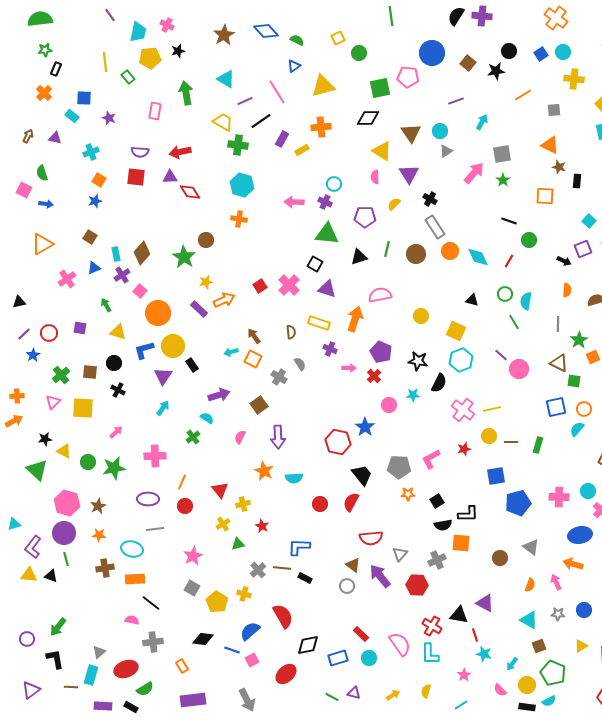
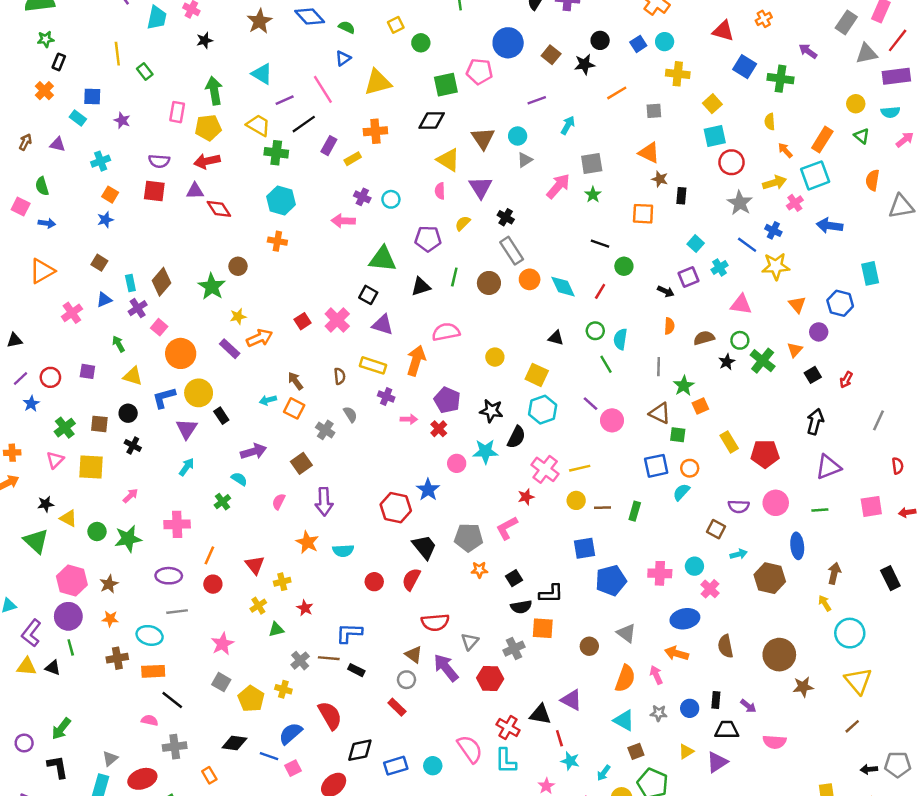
yellow pentagon: (150, 58) -> (208, 128), moved
purple cross: (325, 202) -> (362, 197), moved
cyan star: (413, 395) -> (485, 451), size x1.5
red star: (464, 449) -> (526, 497), moved
orange semicircle: (530, 585) -> (625, 678), size x1.6
red rectangle: (361, 634) -> (397, 707), moved

